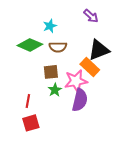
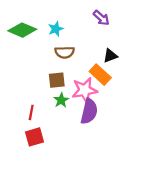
green diamond: (30, 45) -> (22, 30), moved
black triangle: (99, 50) -> (110, 56), size x0.6

